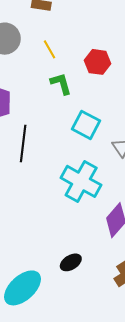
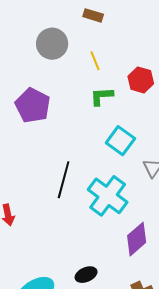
green L-shape: (61, 84) -> (102, 96), turned -85
black line: (23, 143) -> (64, 180), moved

